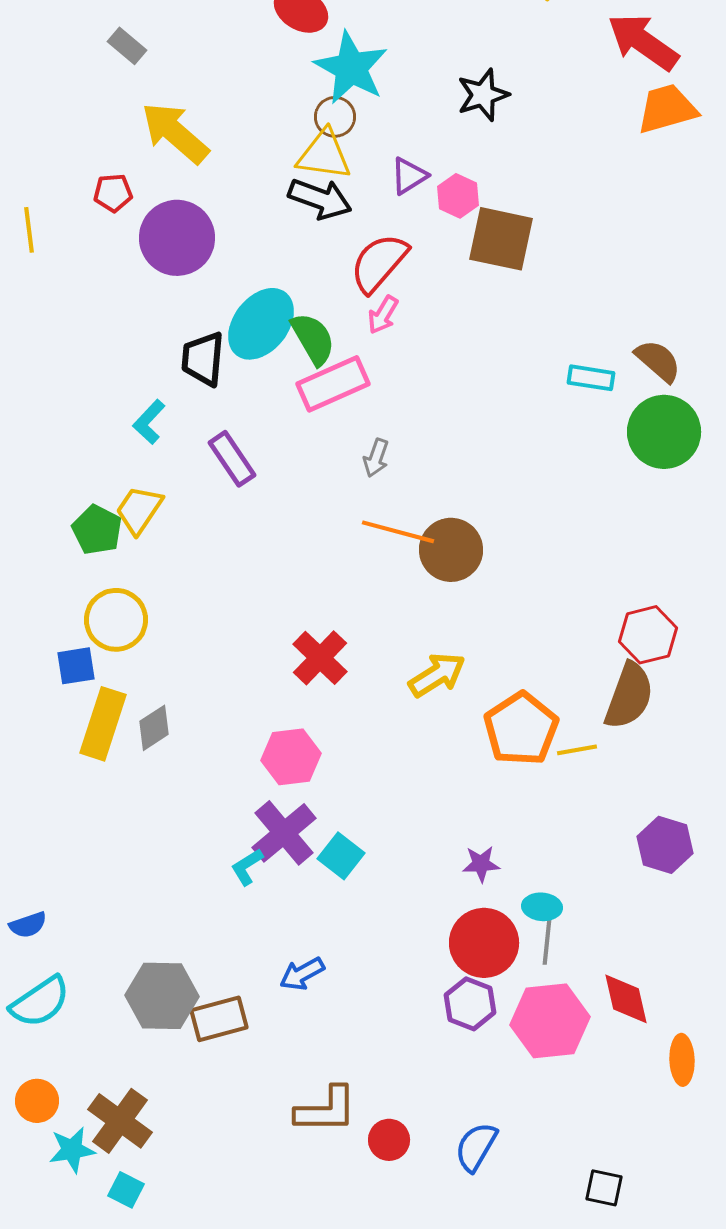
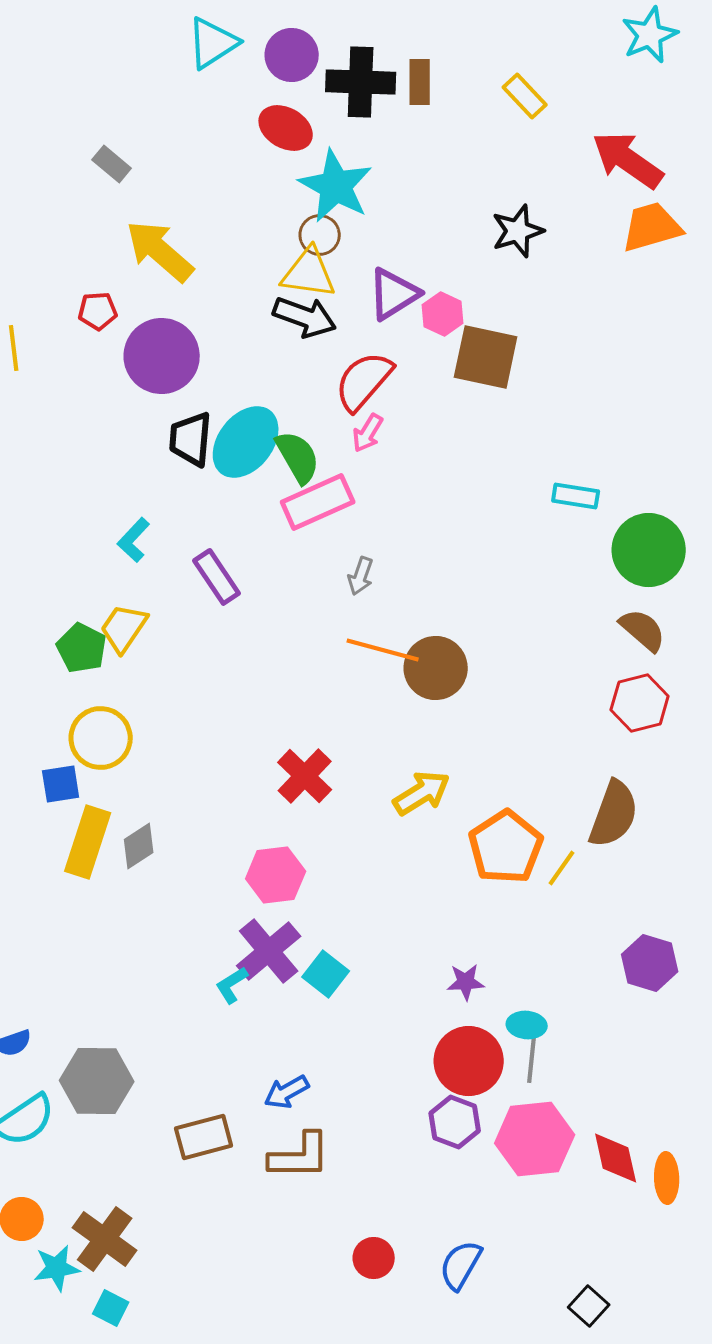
black star: (483, 95) -> (518, 231), moved
purple triangle: (409, 176) -> (394, 294), size x1.4
black trapezoid: (203, 359) -> (191, 439), moved
brown semicircle: (658, 361) -> (643, 630), moved
red hexagon: (648, 635) -> (640, 703), moved
yellow line: (577, 750) -> (562, 868), turned -45
gray hexagon: (162, 996) -> (97, 1081), moved
red diamond: (626, 999) -> (616, 1158), moved
brown L-shape: (326, 1110) -> (300, 1156), moved
black square: (604, 1188) -> (589, 1306), turned 30

